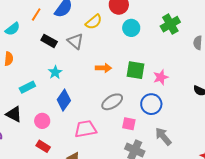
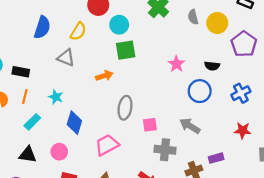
orange line: (36, 15) -> (25, 97), moved
black rectangle: (49, 41) -> (21, 72), moved
green square: (136, 70) -> (126, 50), moved
pink star: (161, 77) -> (176, 64), moved
gray ellipse: (112, 102) -> (125, 108), turned -30
blue circle: (151, 104) -> (200, 91), moved

